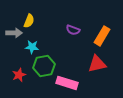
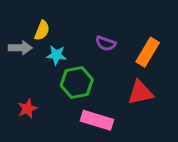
cyan star: (32, 47) -> (56, 55), moved
green hexagon: (44, 66) -> (77, 83), moved

